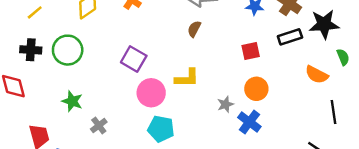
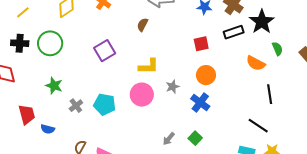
black star: (324, 24) -> (262, 22), turned -30
brown semicircle: (194, 29) -> (143, 25), moved
purple square: (134, 59) -> (105, 51), turned 30
pink circle: (151, 93) -> (142, 95), moved
gray star: (225, 104) -> (173, 87), moved
cyan pentagon: (161, 129) -> (105, 104), moved

